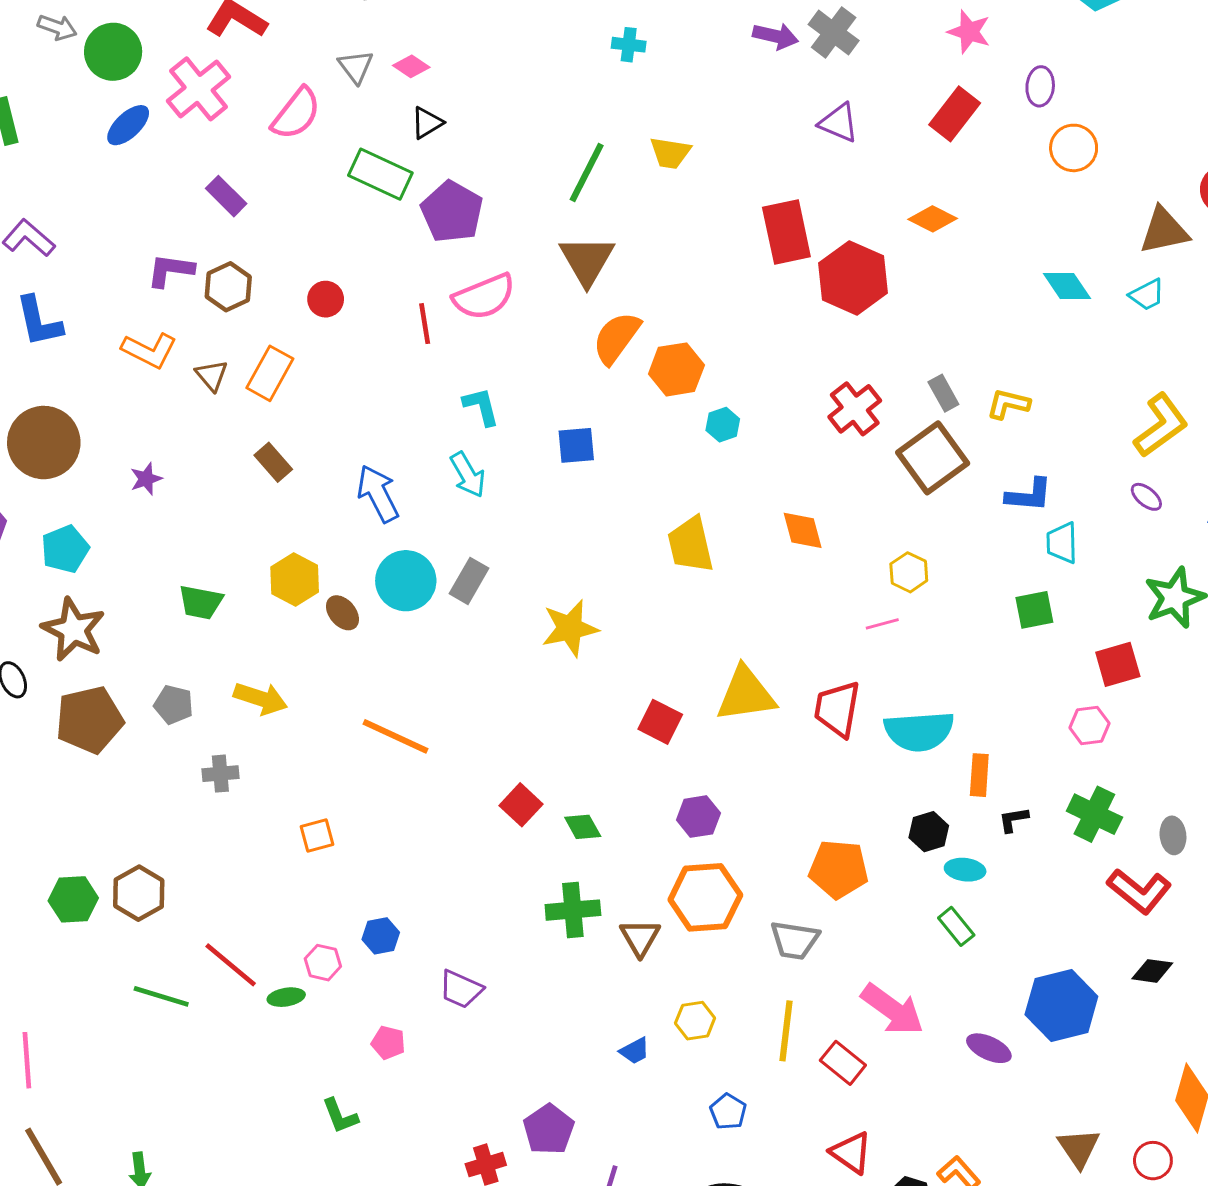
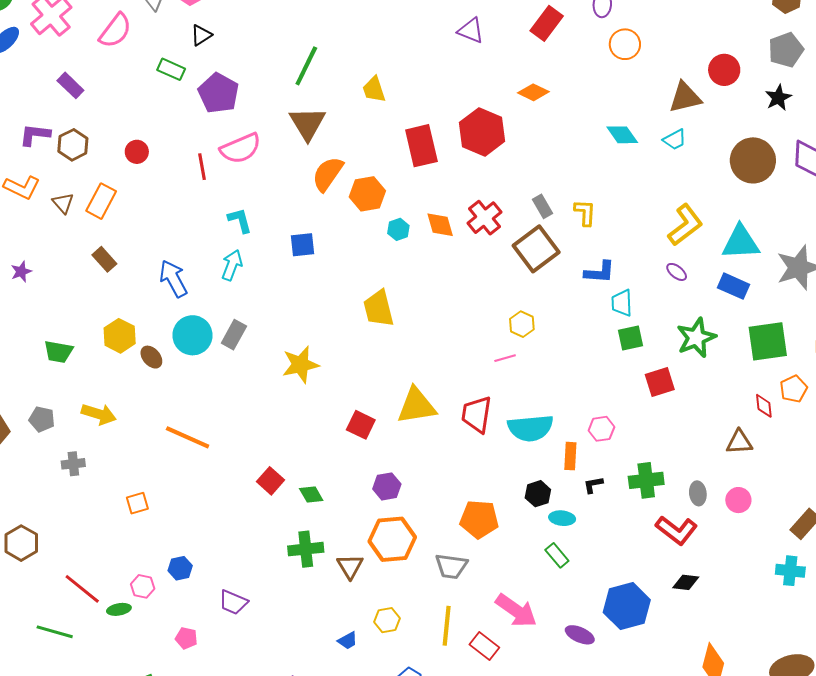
yellow trapezoid: (670, 153) -> (374, 90), moved, turned 64
green rectangle: (380, 174) -> (171, 69), size x0.7
red rectangle: (786, 232) -> (421, 146), moved
yellow L-shape: (1008, 404) -> (585, 213), turned 80
cyan arrow: (468, 475) -> (232, 265), turned -128
orange diamond: (803, 530) -> (440, 225), moved
green square: (1034, 610) -> (630, 338), moved
pink hexagon: (1089, 725) -> (601, 429), moved
green cross: (1094, 814) -> (646, 480), turned -32
green line: (161, 996) -> (55, 632), moved

